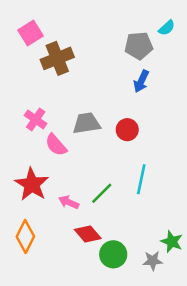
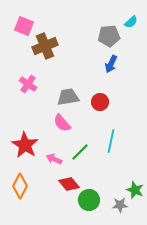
pink square: (31, 33) -> (24, 26), turned -36
pink cross: (36, 119) -> (28, 84), moved
pink semicircle: (56, 145) -> (62, 123), moved

